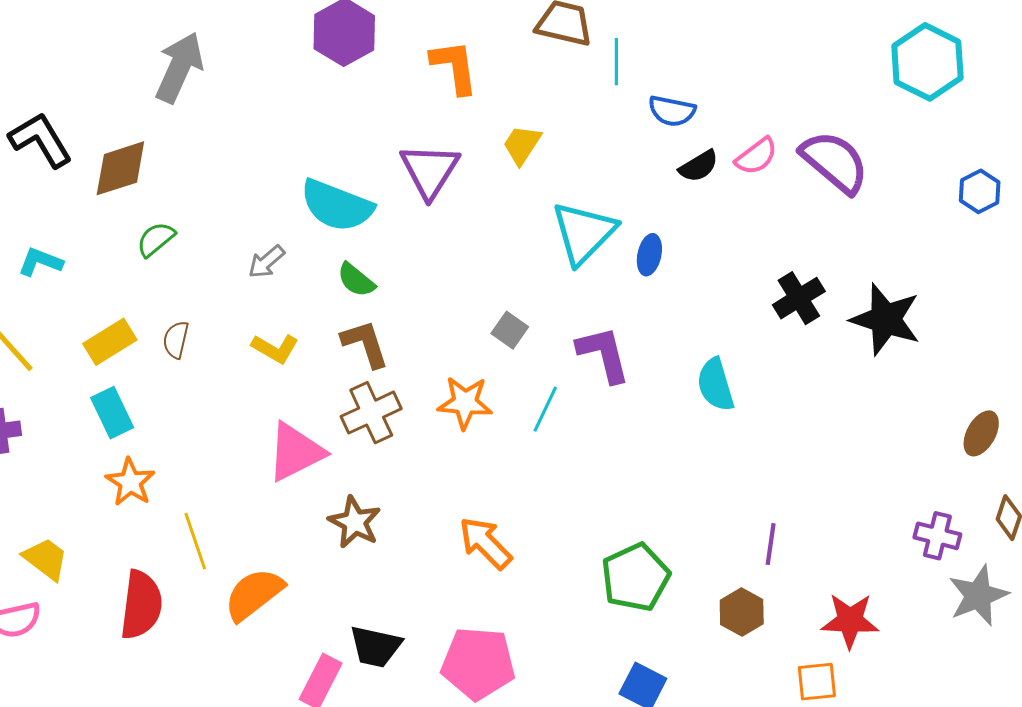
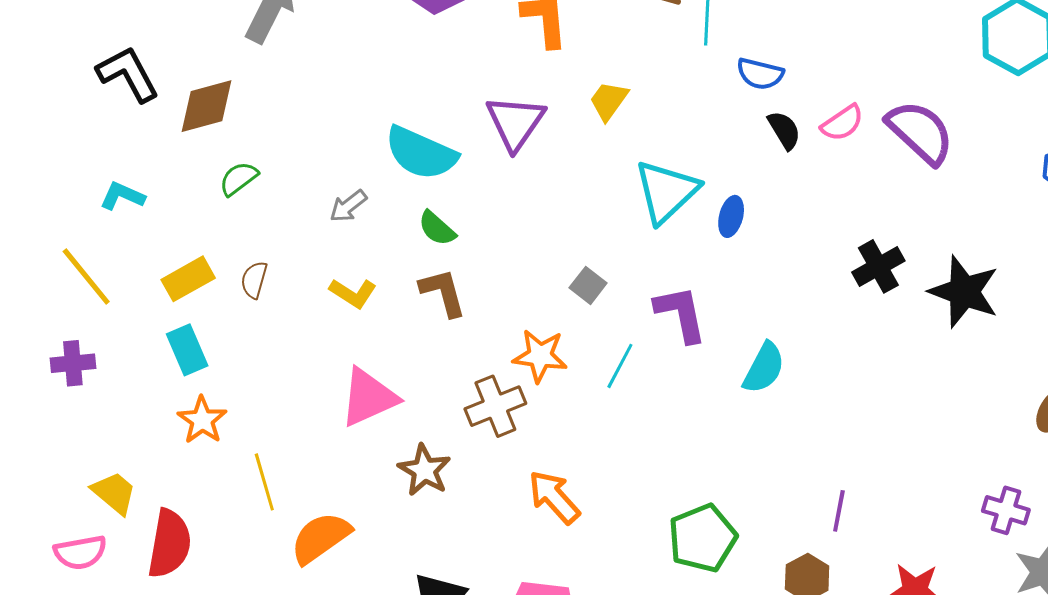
black semicircle: (699, 166) -> (784, 130), turned -93
cyan semicircle: (716, 385) -> (764, 368), moved, turned -138
brown cross: (371, 413) -> (495, 406), moved
red semicircle: (141, 605) -> (169, 544), moved

